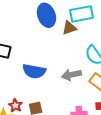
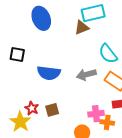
blue ellipse: (46, 15) -> (41, 18), moved

